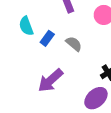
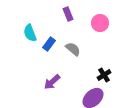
purple arrow: (51, 80) -> (52, 82), size x0.7

